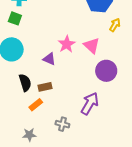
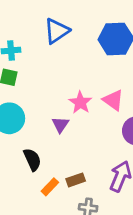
purple triangle: (49, 59) -> (60, 125), turned 48
brown rectangle: (45, 87) -> (76, 180), moved

